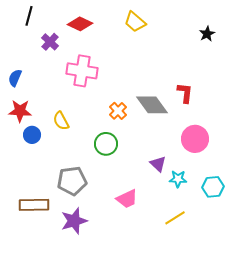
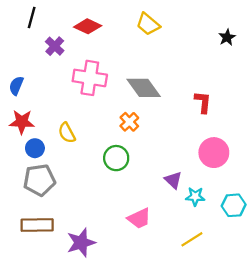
gray diamond: (152, 105) -> (144, 88), moved
gray pentagon: (72, 181) -> (39, 180), moved

